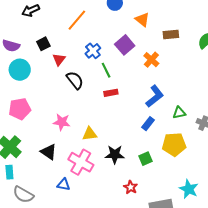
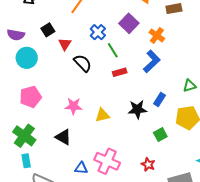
blue L-shape: (155, 96) -> (152, 61), moved
black star: (115, 154) -> (137, 109), moved
pink cross: (81, 162) -> (107, 161), moved

